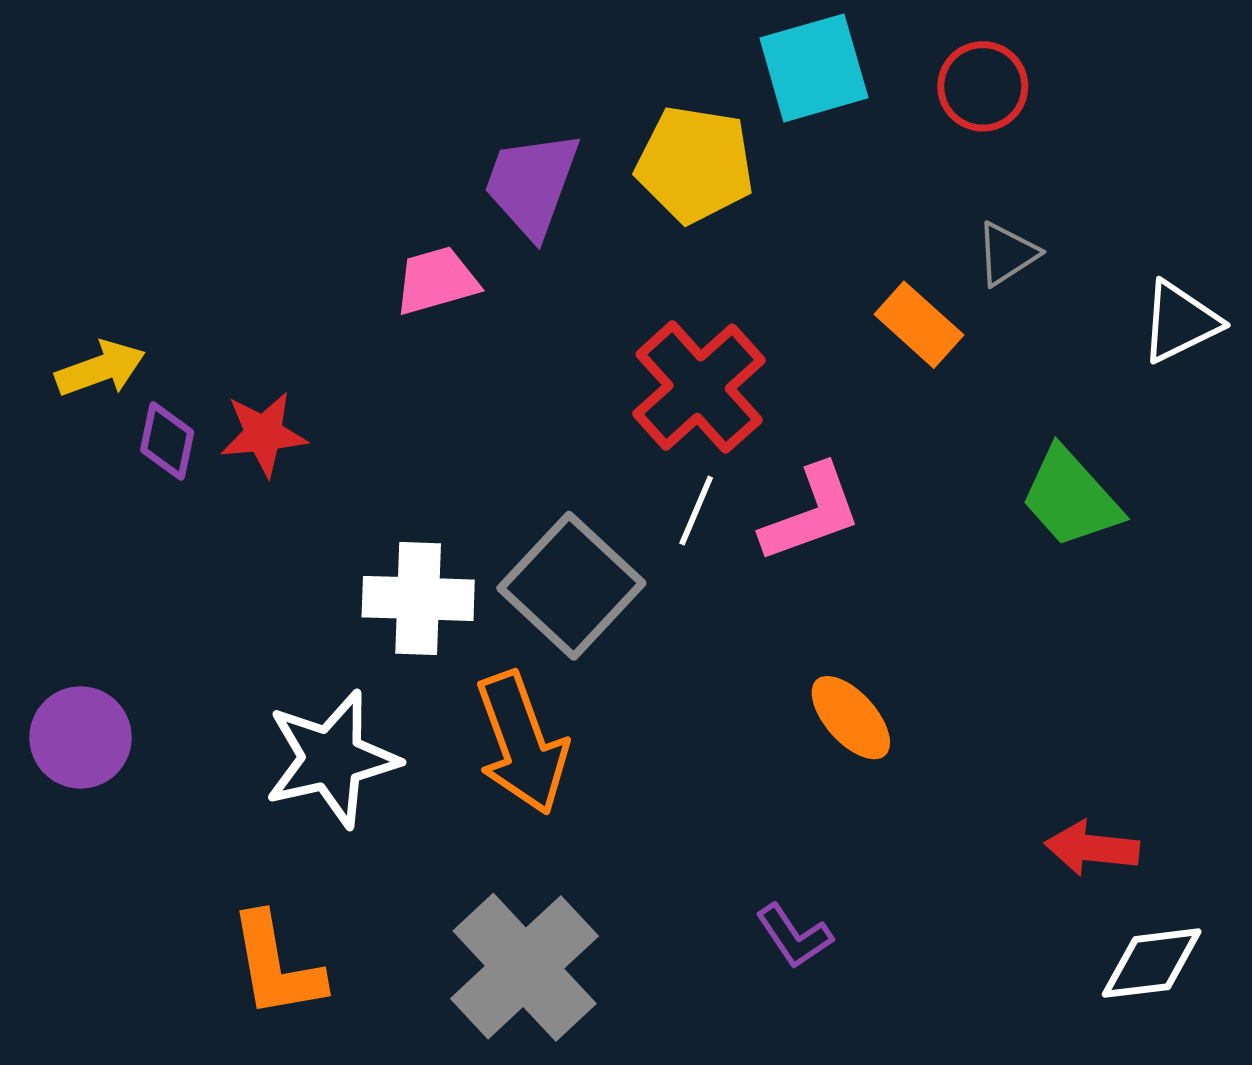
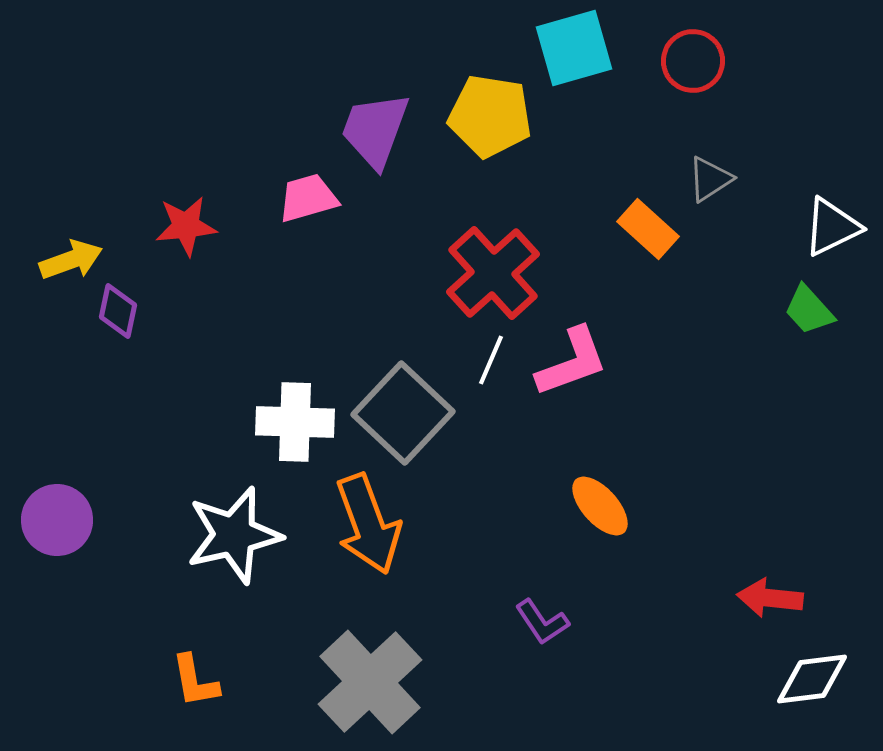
red star: (264, 434) -> (186, 226), moved
green trapezoid: (1071, 498) -> (809, 310), moved, size x0.7
purple L-shape: (794, 936) -> (542, 622), moved
orange L-shape: (276, 966) -> (195, 681), size x0.7

